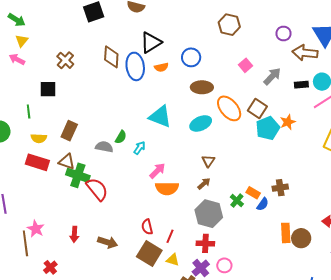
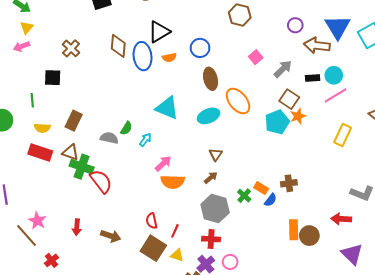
pink arrow: (17, 59) -> (21, 46), turned -49
brown ellipse: (202, 87) -> (211, 79), turned 75
brown square: (257, 109) -> (289, 99), moved
brown line: (25, 243) -> (27, 235), turned -35

